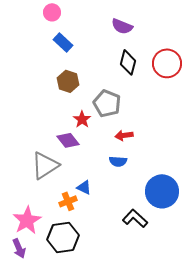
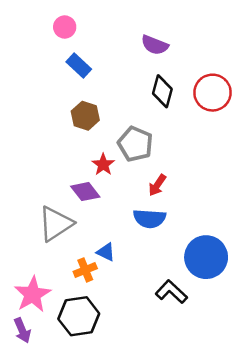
red arrow: (124, 135) -> (157, 185), turned -48
blue semicircle: (118, 161) -> (150, 219), size x1.4

